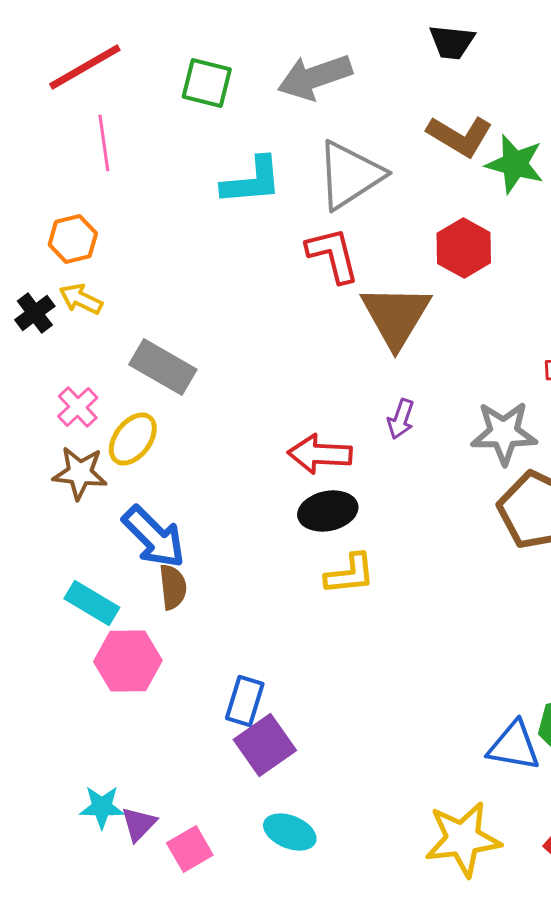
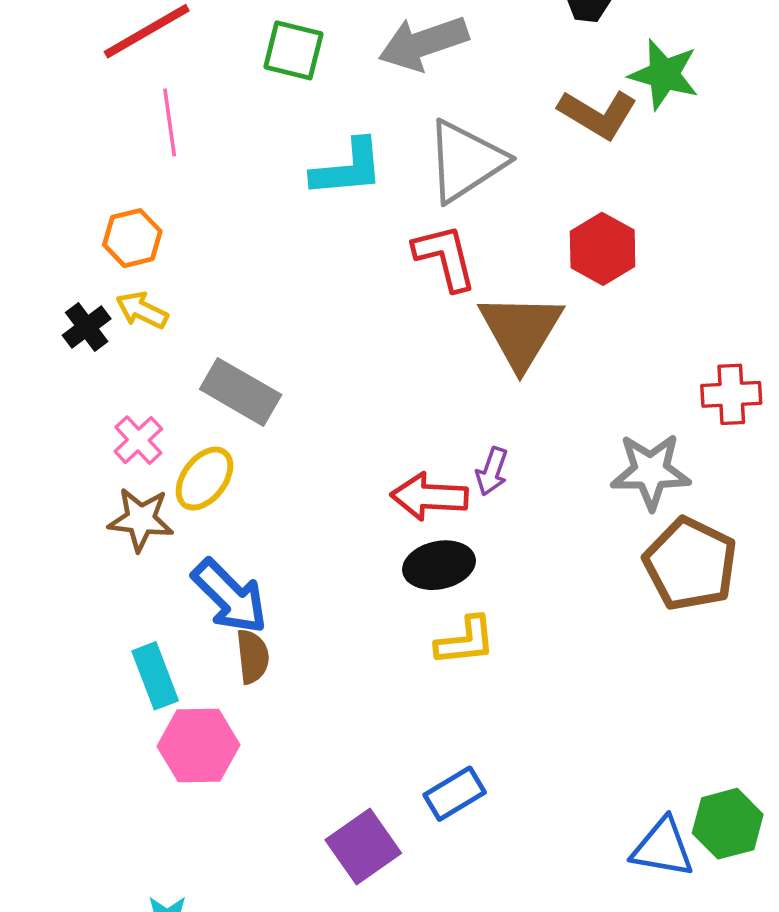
green star: (515, 164) -> (664, 74), moved
purple arrow: (401, 419) -> (492, 471), moved
cyan rectangle: (92, 603) -> (155, 676), turned 38
blue rectangle: (245, 701) -> (455, 794), moved, turned 42

